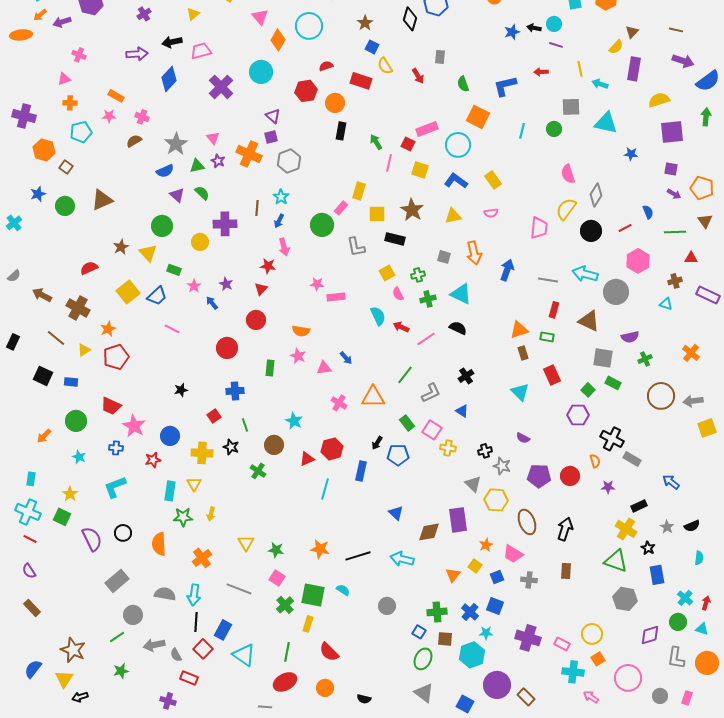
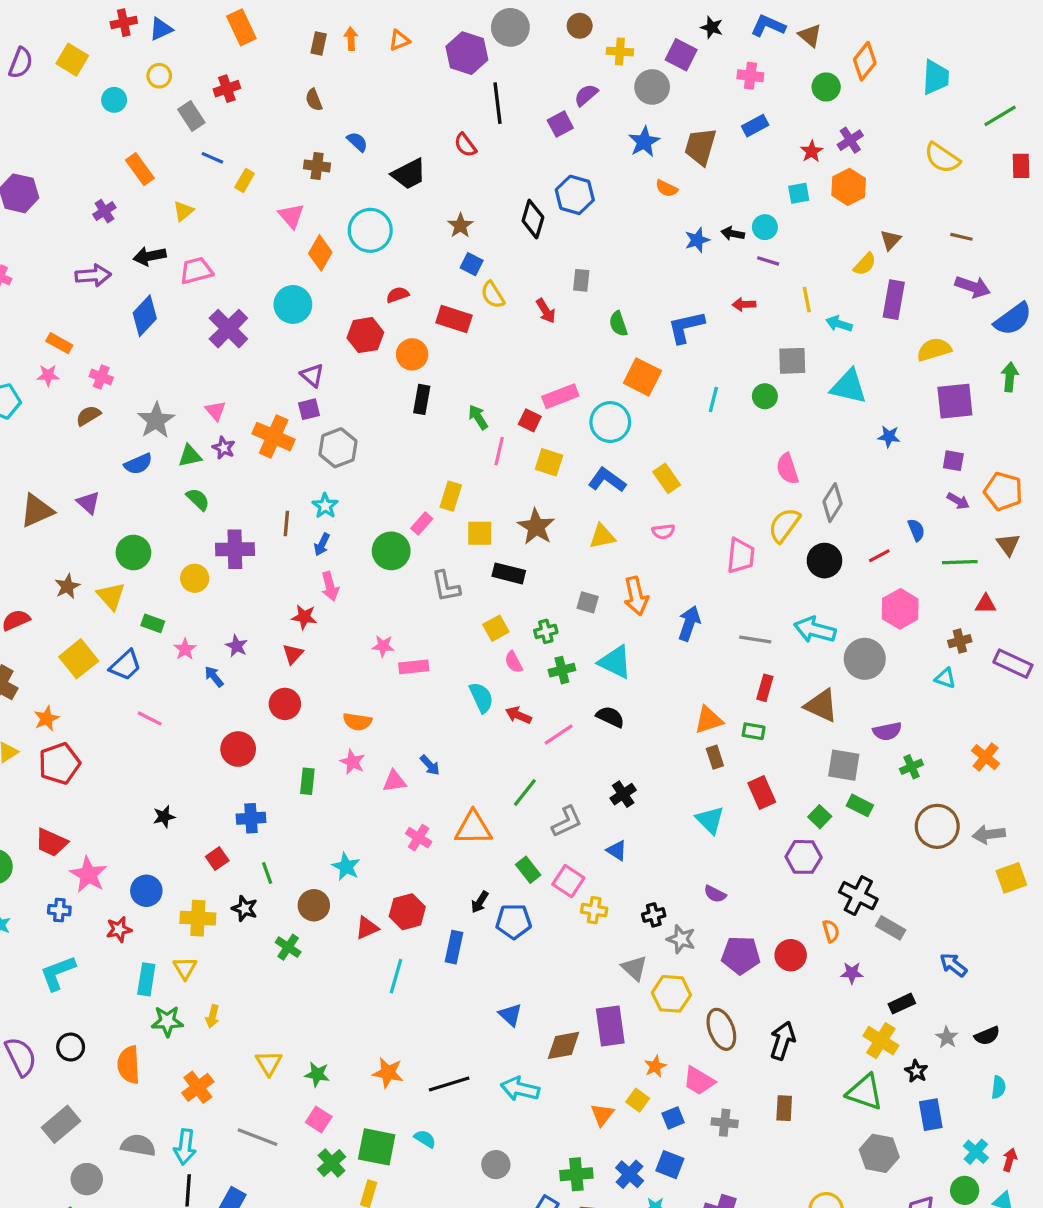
purple triangle: (177, 195) -> (88, 503), moved

